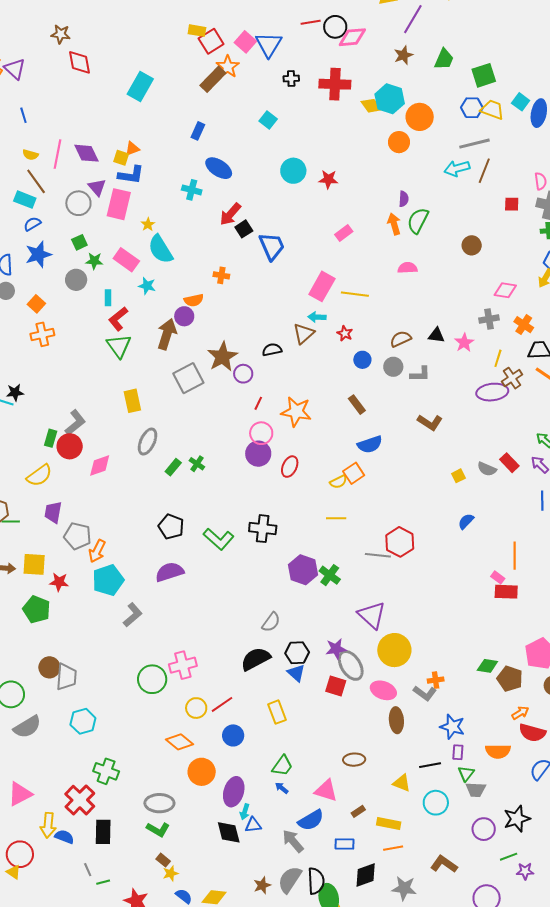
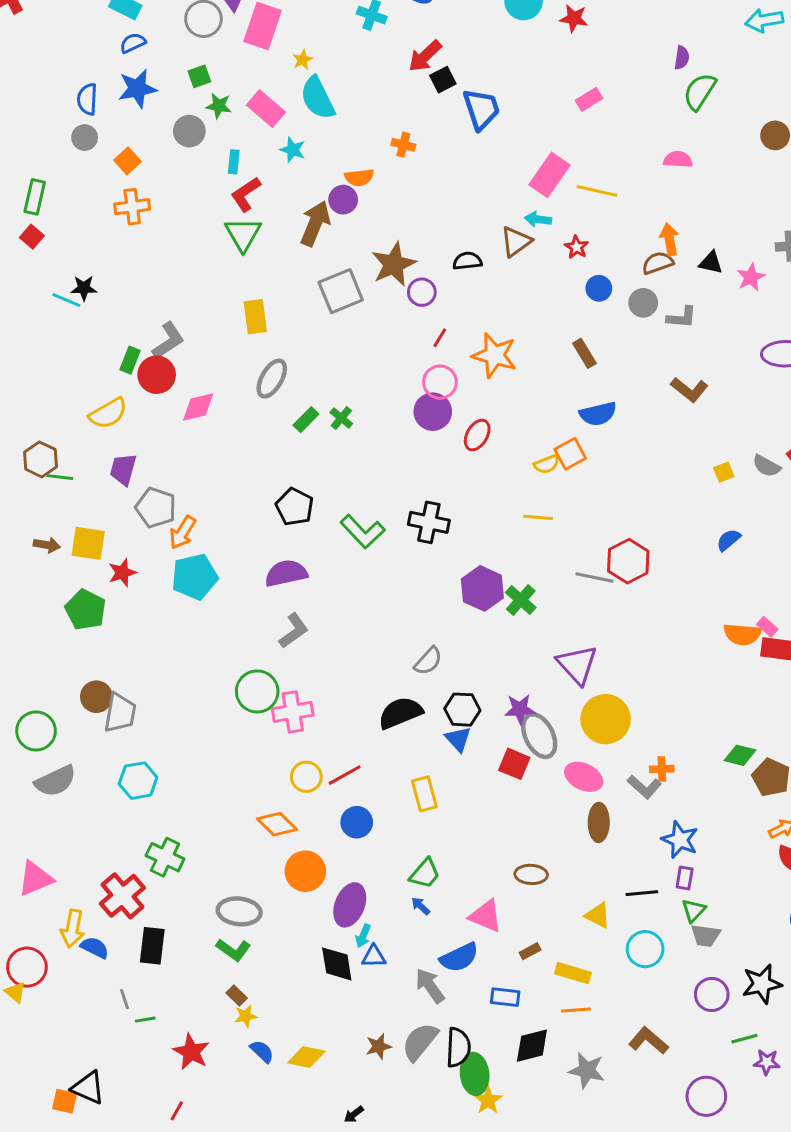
orange arrow: (394, 224) -> (669, 239), moved
red star: (59, 582) -> (122, 573), turned -30
gray L-shape: (133, 615) -> (294, 631), moved
green circle: (152, 679) -> (257, 691), moved
orange semicircle: (498, 751) -> (742, 634), moved

